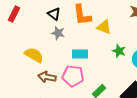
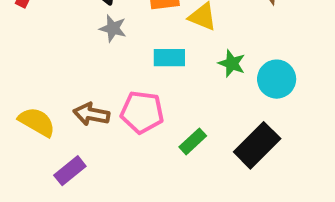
cyan rectangle: (80, 54) -> (169, 58), moved
yellow semicircle: (34, 55) -> (37, 122), moved

